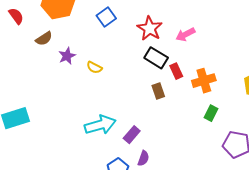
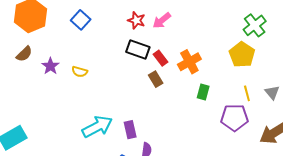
red star: (150, 28) -> (136, 20), moved, size x0.7
brown rectangle: (158, 91) -> (156, 79), moved
purple rectangle: (132, 135) -> (130, 130), turned -42

